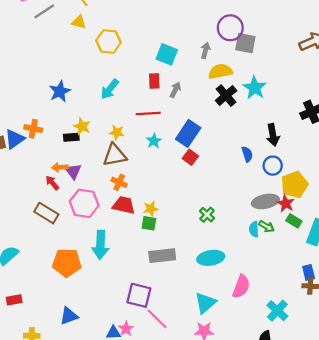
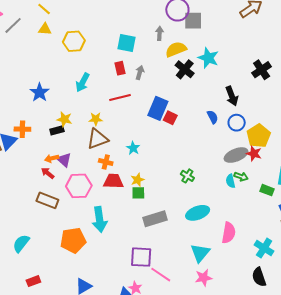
cyan star: (154, 141) -> (133, 148), moved
red square: (190, 157) -> (170, 118), moved
green rectangle: (294, 221) -> (267, 190), moved

